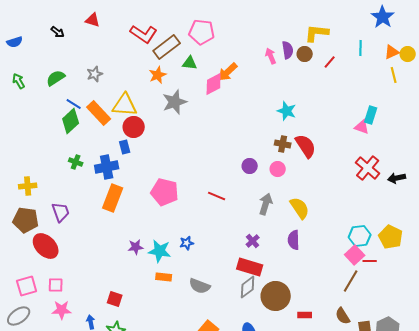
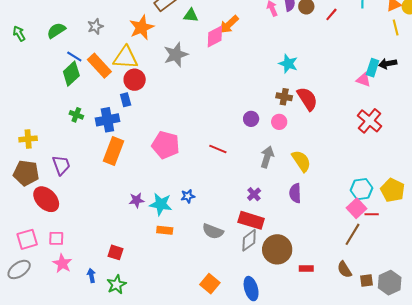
orange star: (158, 75) -> (142, 27), moved, size x1.4
black arrow: (397, 178) -> (388, 64), moved
gray semicircle: (200, 286) -> (213, 231), moved
pink star: (62, 310) -> (62, 263), turned 30

